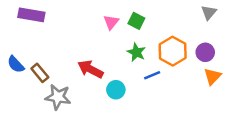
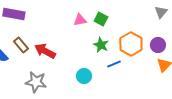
pink triangle: (111, 22) -> (80, 20), turned 40
red arrow: (91, 69) -> (45, 51), moved
brown rectangle: (40, 73) -> (21, 45), moved

